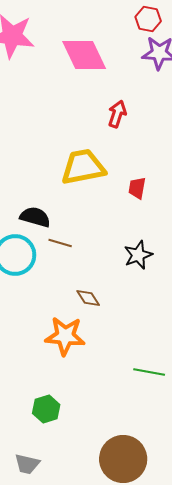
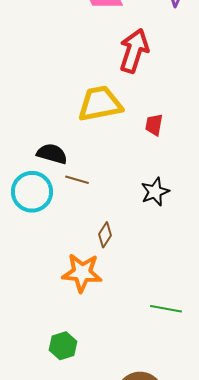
red arrow: (117, 114) -> (134, 51), size x1.6
brown diamond: (88, 298) -> (105, 235), turned 65

